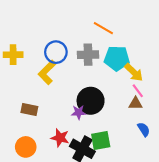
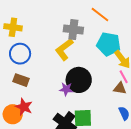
blue circle: (56, 52) -> (20, 54), moved
gray cross: (88, 55) -> (73, 30), moved
yellow L-shape: (47, 72) -> (64, 49), moved
red star: (60, 138) -> (24, 107), moved

